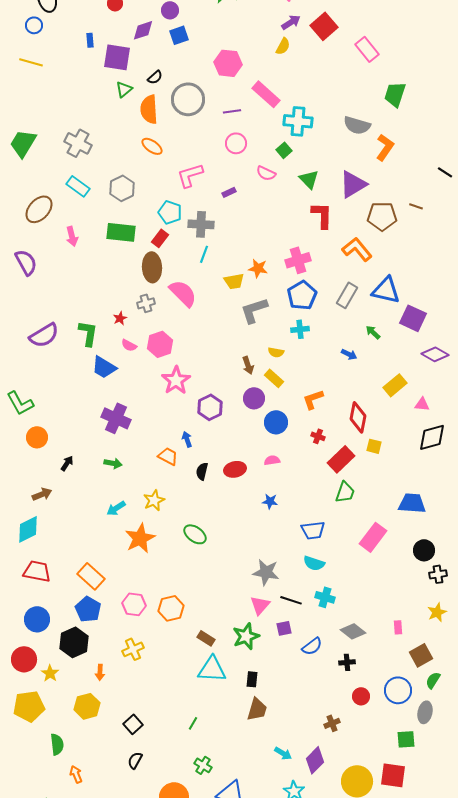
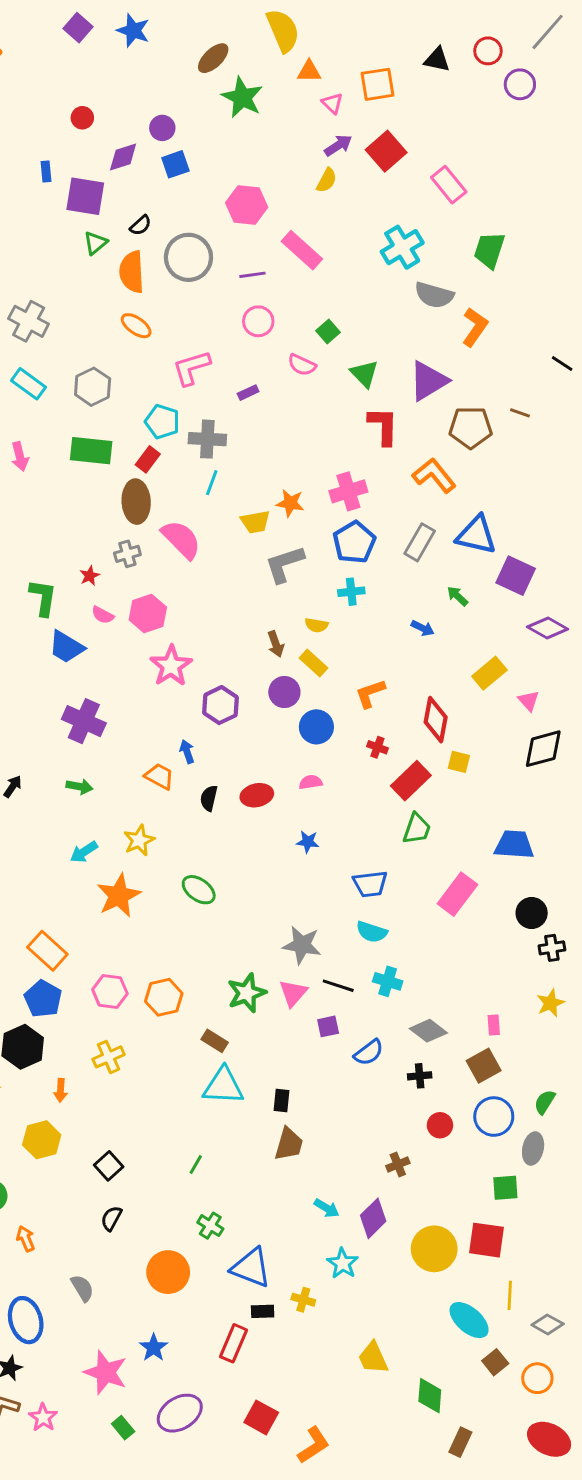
cyan cross: (298, 121) -> (402, 247), moved, turned -36
pink triangle: (422, 404) -> (529, 701), turned 42
green star: (246, 636) -> (247, 993), moved
brown square: (421, 655) -> (484, 1066), moved

